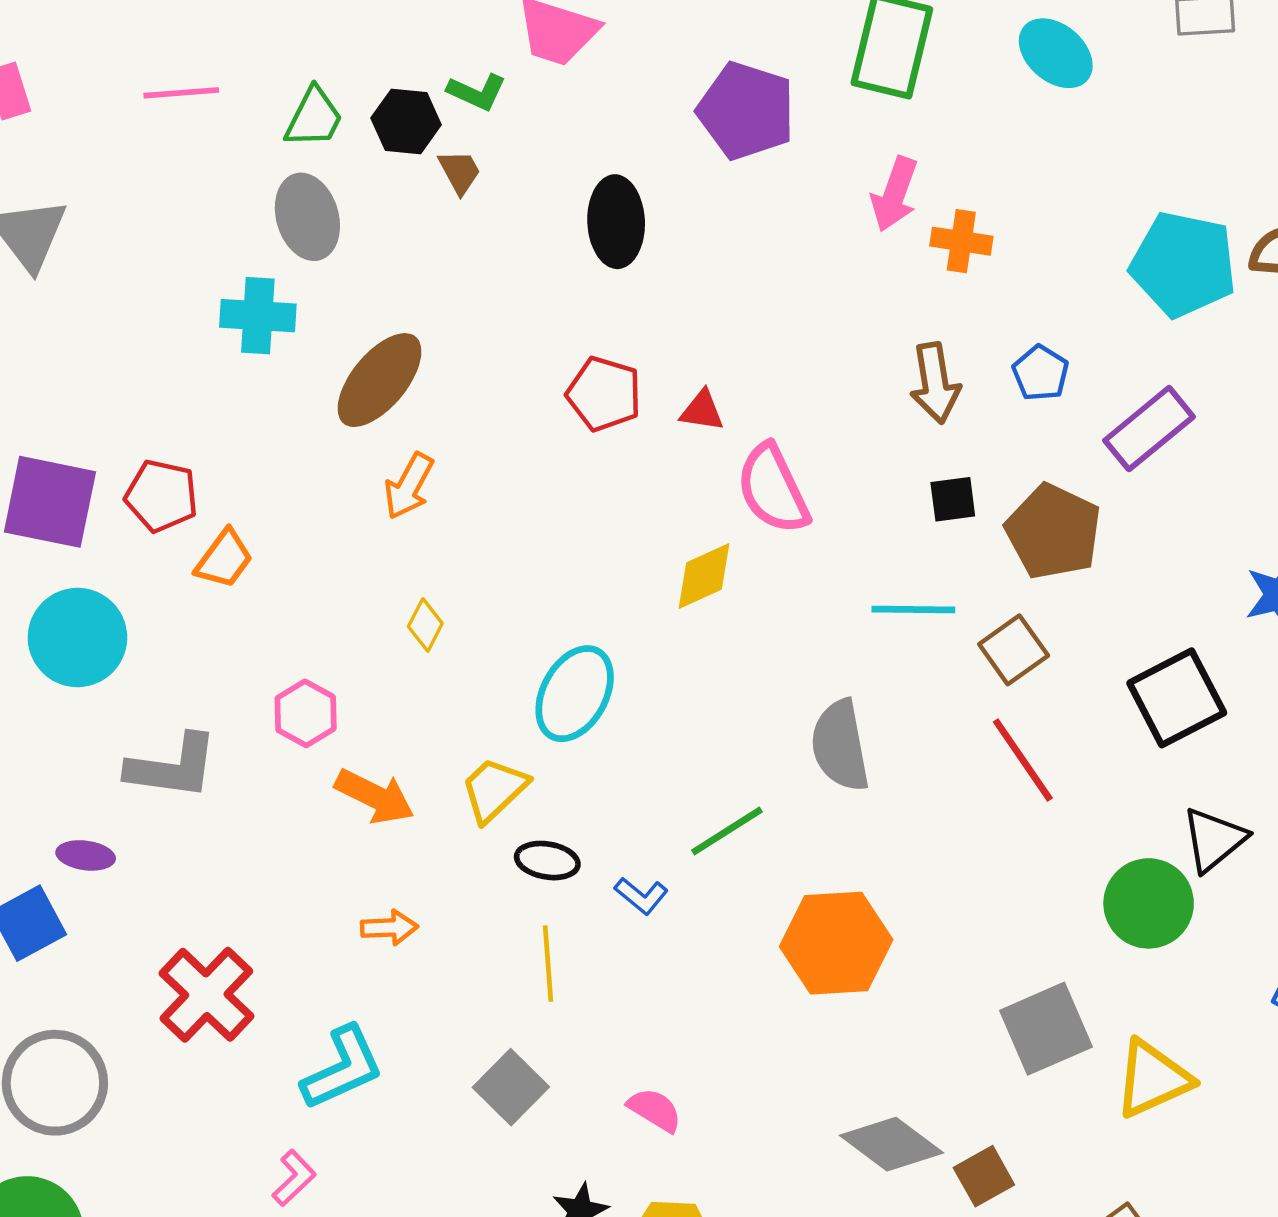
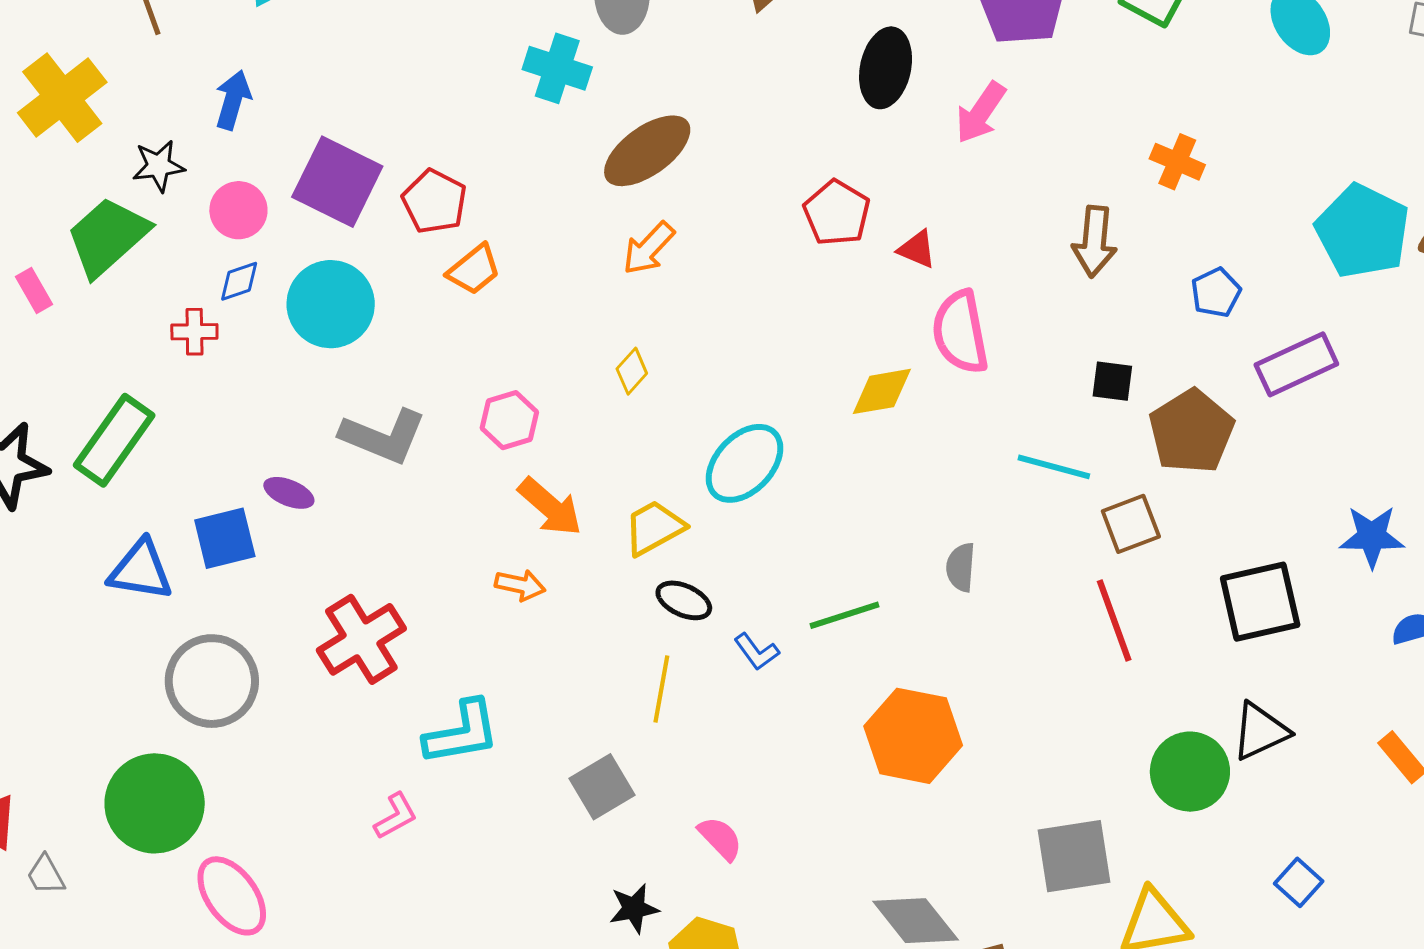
pink arrow: (895, 194) -> (981, 113), moved
brown arrow: (935, 383) -> (1094, 241), moved
gray semicircle: (840, 746) -> (961, 567), size x0.6
orange arrow: (389, 928) -> (520, 585), moved

